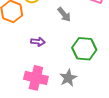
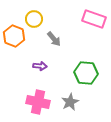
gray arrow: (64, 14) -> (54, 39), moved

